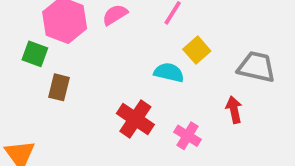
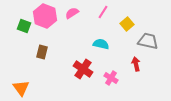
yellow square: (197, 50) -> (127, 24), moved
green square: (35, 54) -> (24, 26), moved

